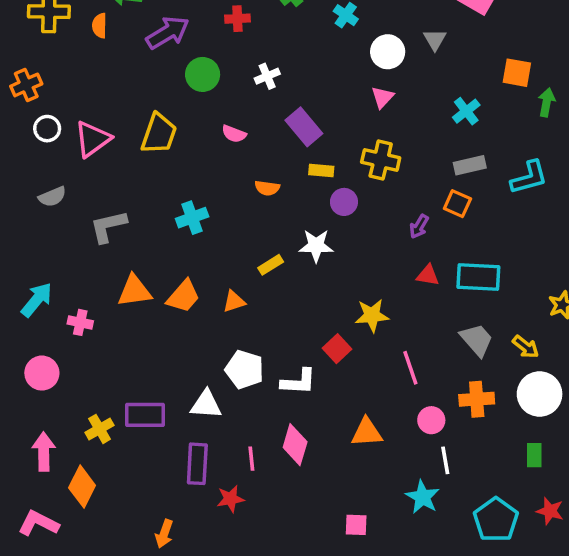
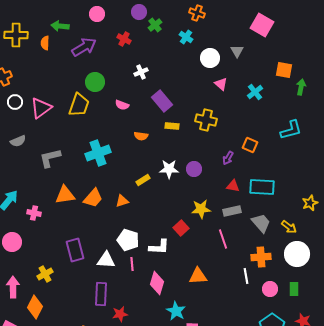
red cross: (237, 19) -> (124, 39), turned 32
green circle: (203, 74) -> (95, 82), moved
pink triangle: (382, 97) -> (221, 84), moved, turned -32
gray rectangle: (470, 165) -> (232, 211), moved
purple circle: (344, 202) -> (194, 169), moved
cyan cross: (192, 218) -> (98, 153), size x1.4
purple rectangle: (145, 415) -> (75, 250), moved, turned 75
pink circle: (431, 420) -> (270, 289), moved
pink line: (251, 459) -> (132, 264), moved
white line: (445, 460) -> (246, 276), moved
cyan star: (423, 497) -> (176, 311), moved

